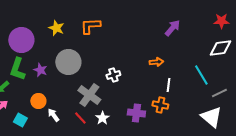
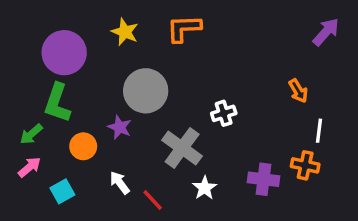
orange arrow: (156, 62) -> (298, 91), turned 64
purple star: (40, 70) -> (120, 127), moved
orange circle: (38, 101) -> (83, 146), moved
red line: (80, 118) -> (153, 200), moved
cyan square: (20, 120) -> (62, 191), turned 32

